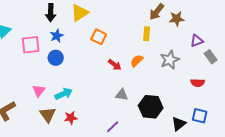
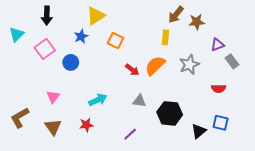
black arrow: (51, 13) -> (47, 16), moved
blue star: (57, 36) -> (81, 36), moved
pink square: (31, 45) -> (45, 49), turned -30
orange semicircle: (137, 61) -> (155, 66), size x1.5
cyan arrow: (64, 94) -> (98, 100), moved
brown triangle: (48, 115) -> (53, 127), moved

